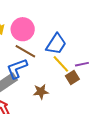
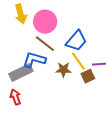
blue L-shape: (17, 68) -> (34, 60), turned 30
brown star: (41, 92) -> (63, 70), moved

